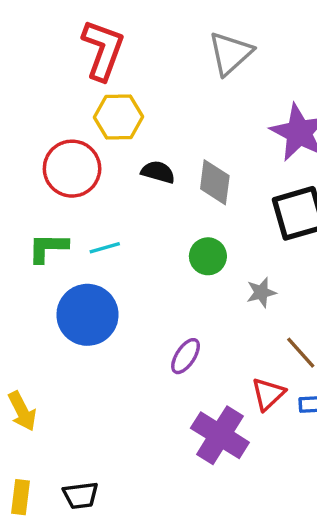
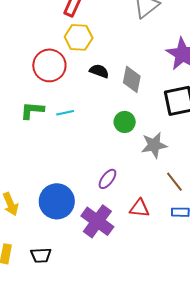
gray star: (261, 292) -> (154, 145), size x1.5
blue circle: (87, 315) -> (57, 201), moved
red triangle: (268, 394) -> (139, 208), moved, turned 45
purple cross: (220, 435) -> (97, 221), moved

